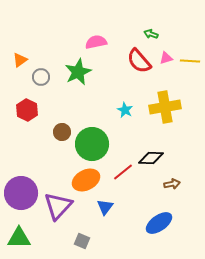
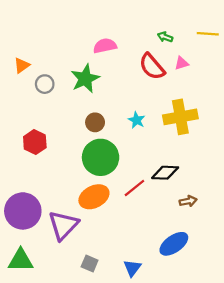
yellow line: (190, 61) -> (208, 34), moved
red hexagon: (27, 110) -> (35, 142), moved
brown circle: (62, 132) -> (95, 122), moved
blue triangle: (105, 207) -> (132, 268), moved

